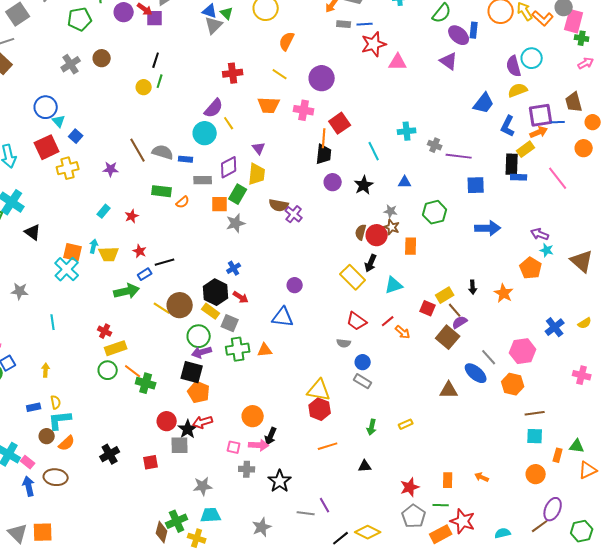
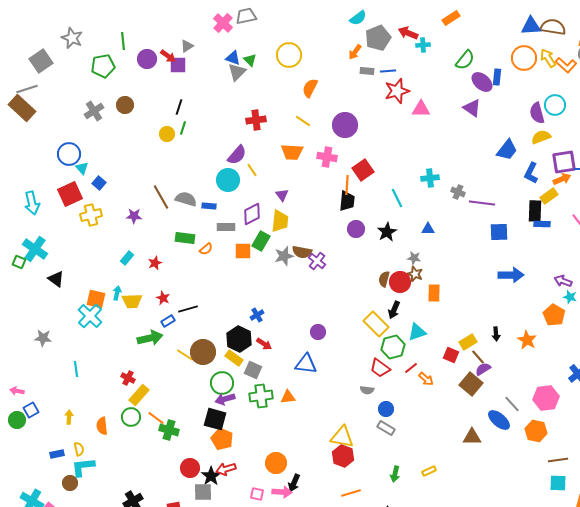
green hexagon: (435, 212) -> (393, 347), moved
gray star: (236, 223) -> (284, 256), moved
yellow rectangle: (116, 348) -> (139, 395), turned -30
orange semicircle: (67, 443) -> (102, 426), moved, turned 126

